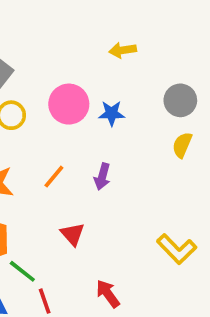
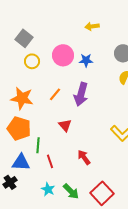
purple arrow: (102, 177) -> (81, 94), size x1.6
green line: (22, 271) -> (38, 145), turned 56

